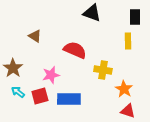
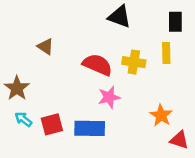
yellow cross: (103, 70) -> (134, 62), moved
pink star: (51, 75) -> (109, 97), moved
red triangle: (128, 111) -> (179, 140), moved

